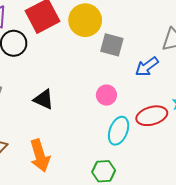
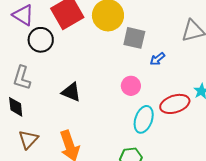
blue arrow: (147, 67) -> (157, 59), moved, size x0.7

